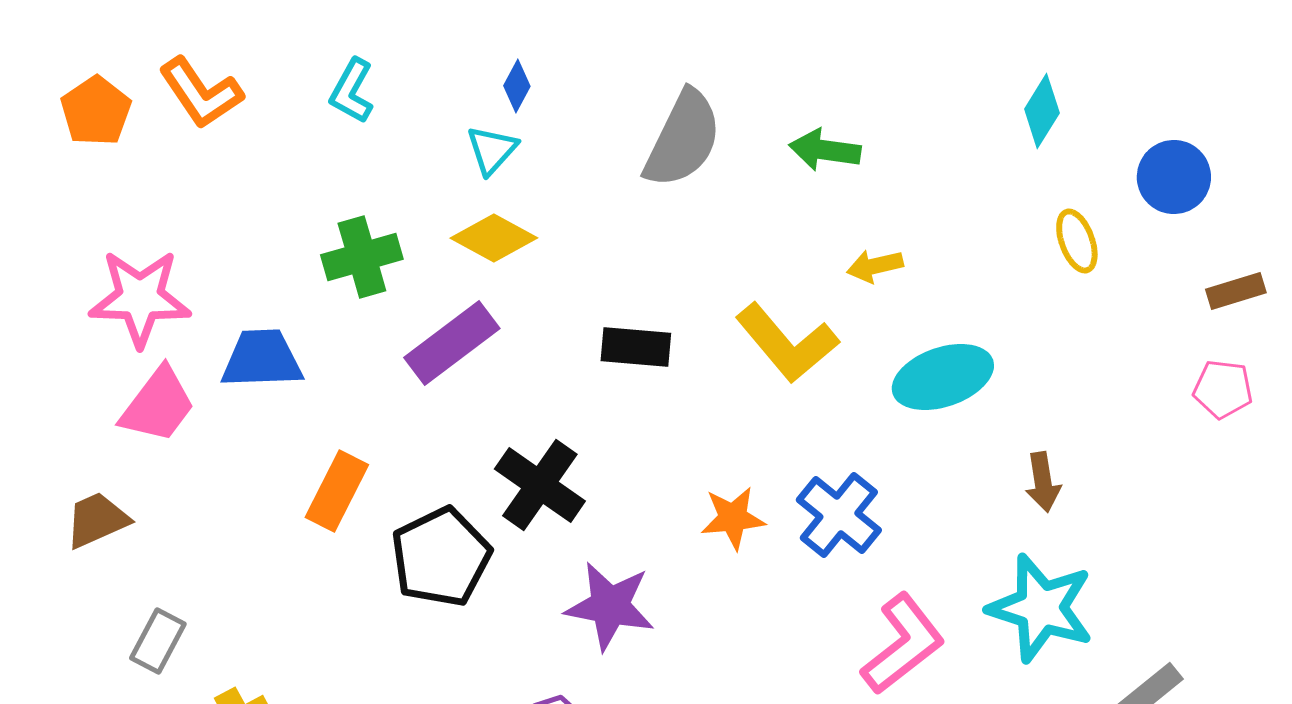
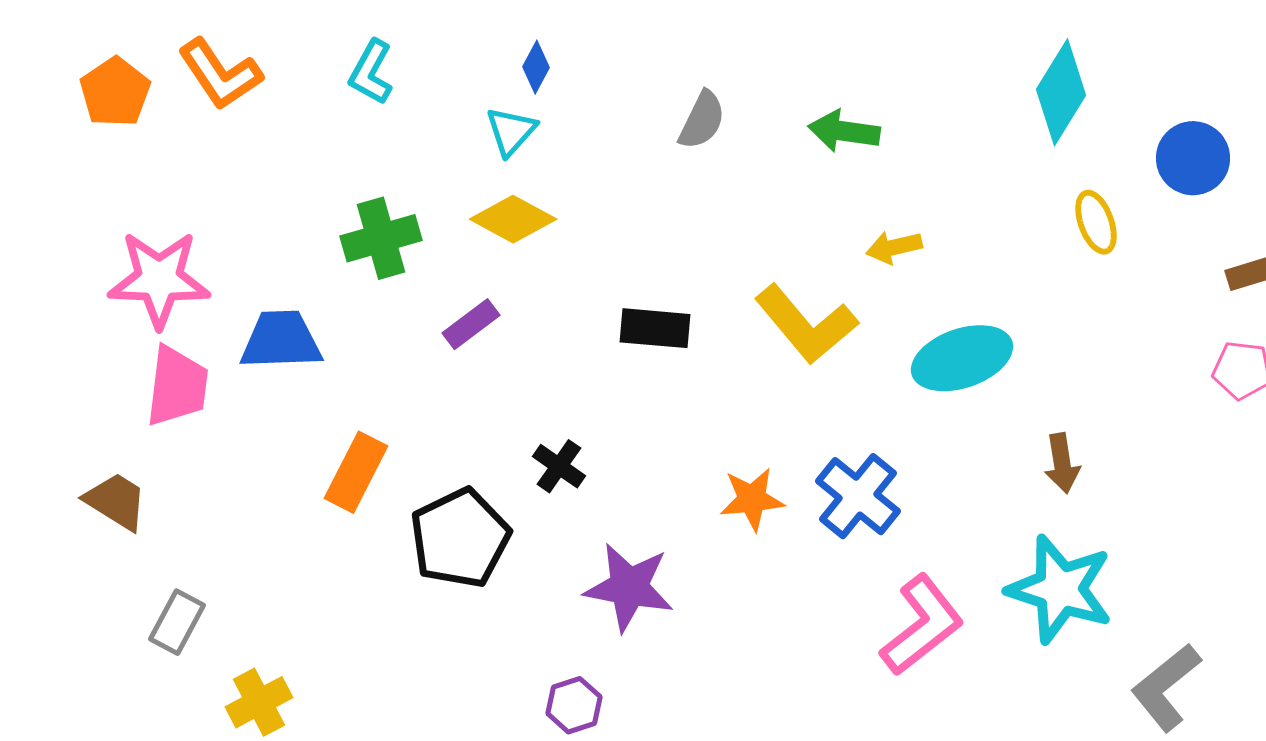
cyan diamond: (1042, 111) -> (1061, 92), size x1.4
gray semicircle: (683, 139) -> (702, 120), size x0.6
purple rectangle: (452, 343) -> (471, 324), size x0.6
pink trapezoid: (158, 405) -> (177, 386), turned -30
black cross: (540, 485) -> (559, 466), size x0.6
brown trapezoid: (97, 520) -> (116, 501), turned 56

